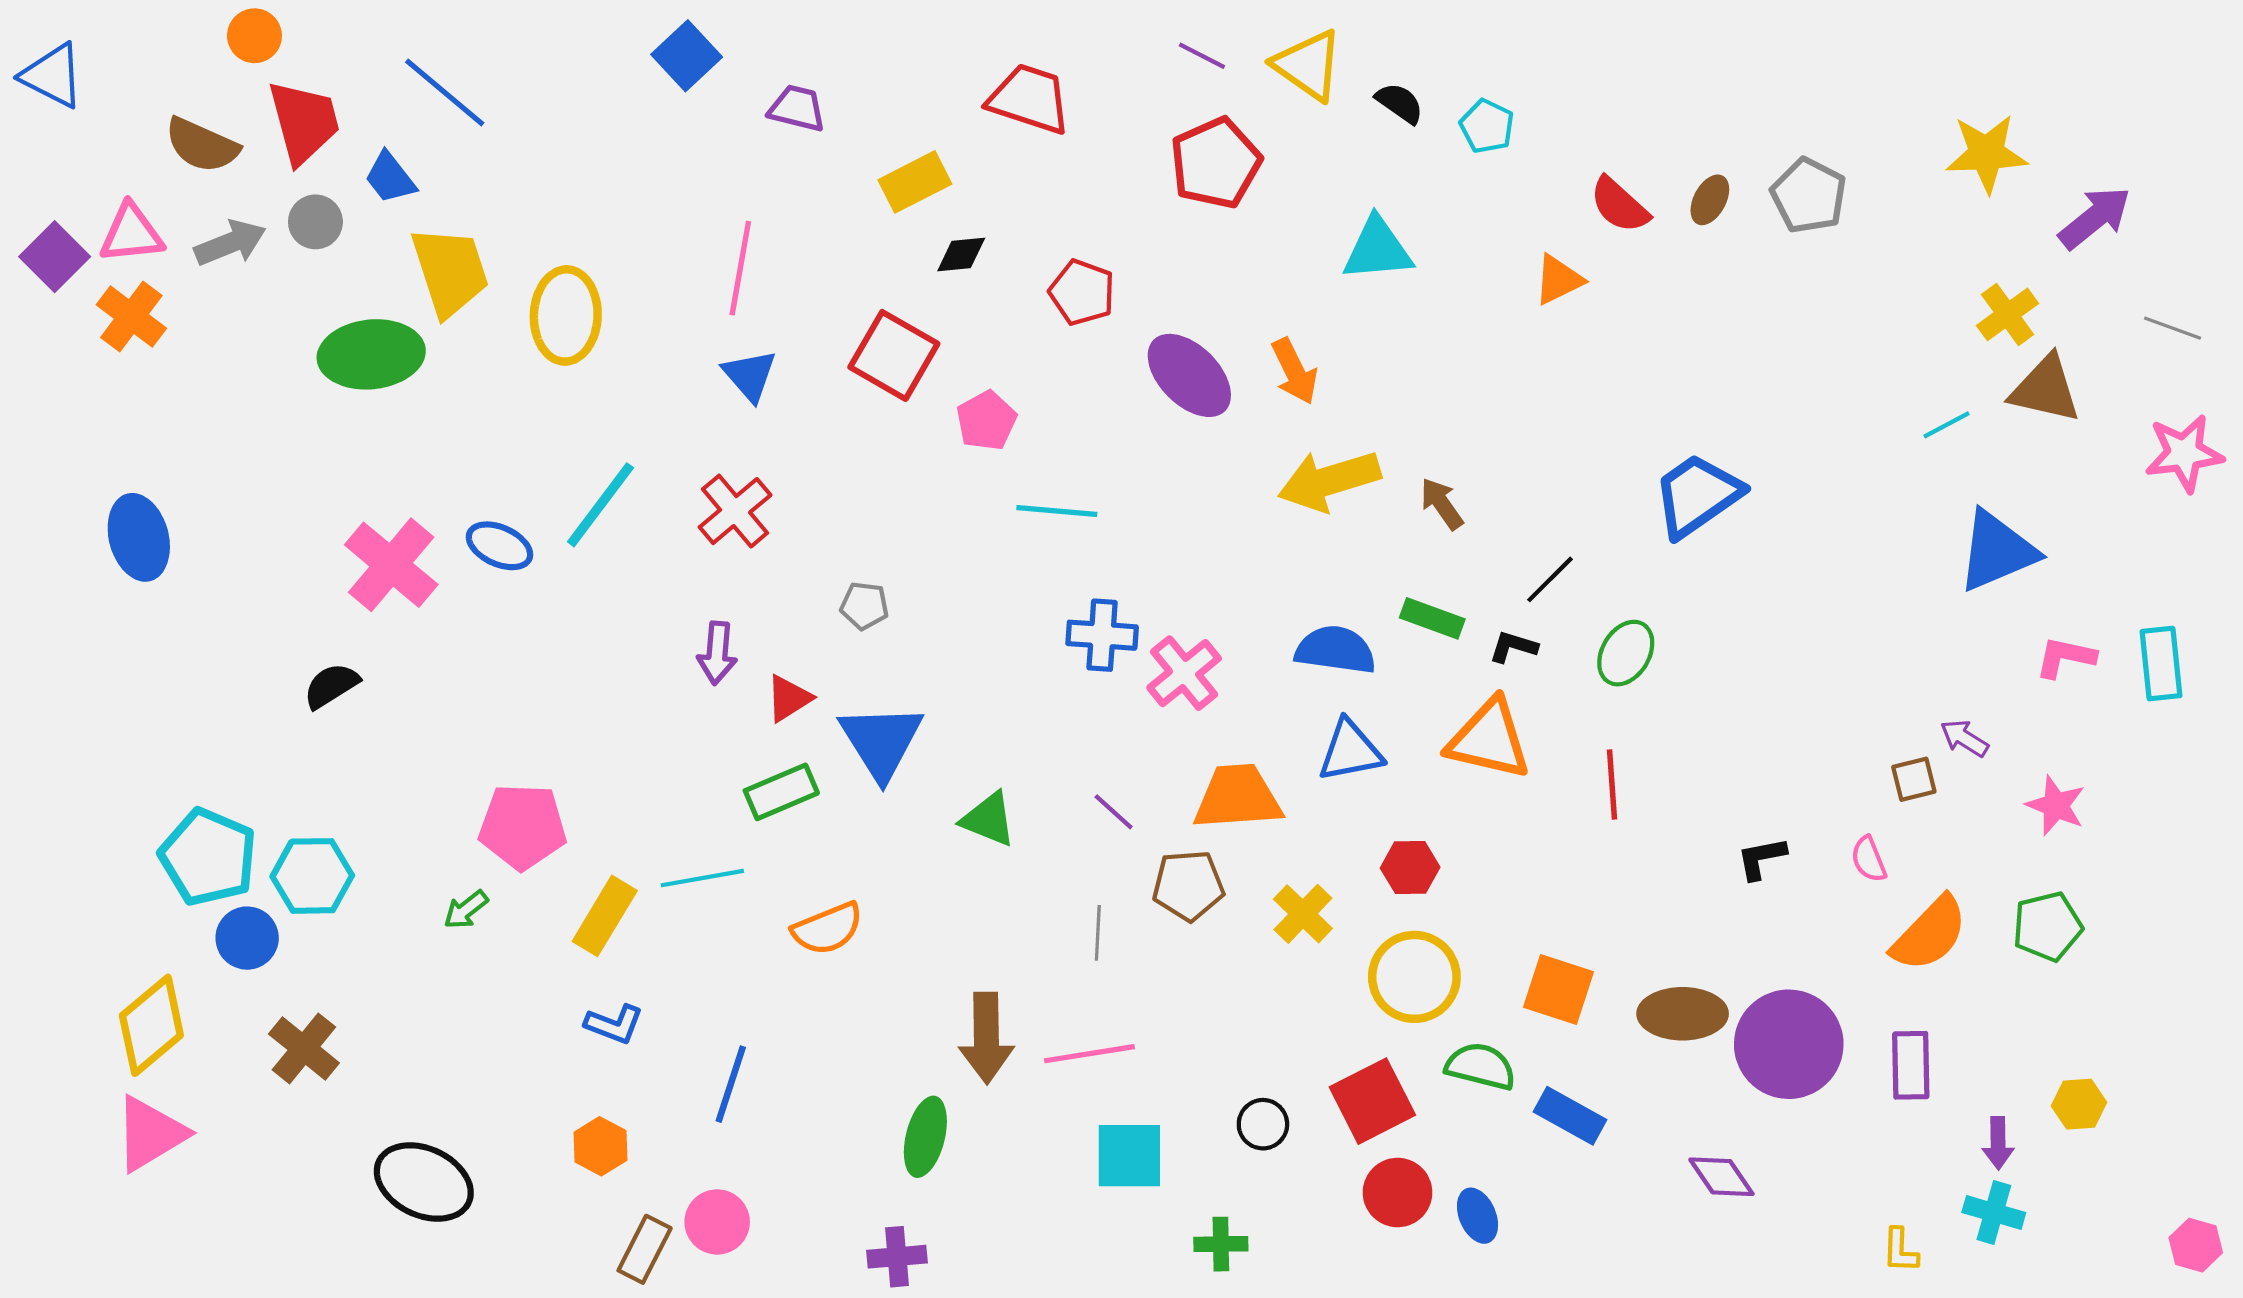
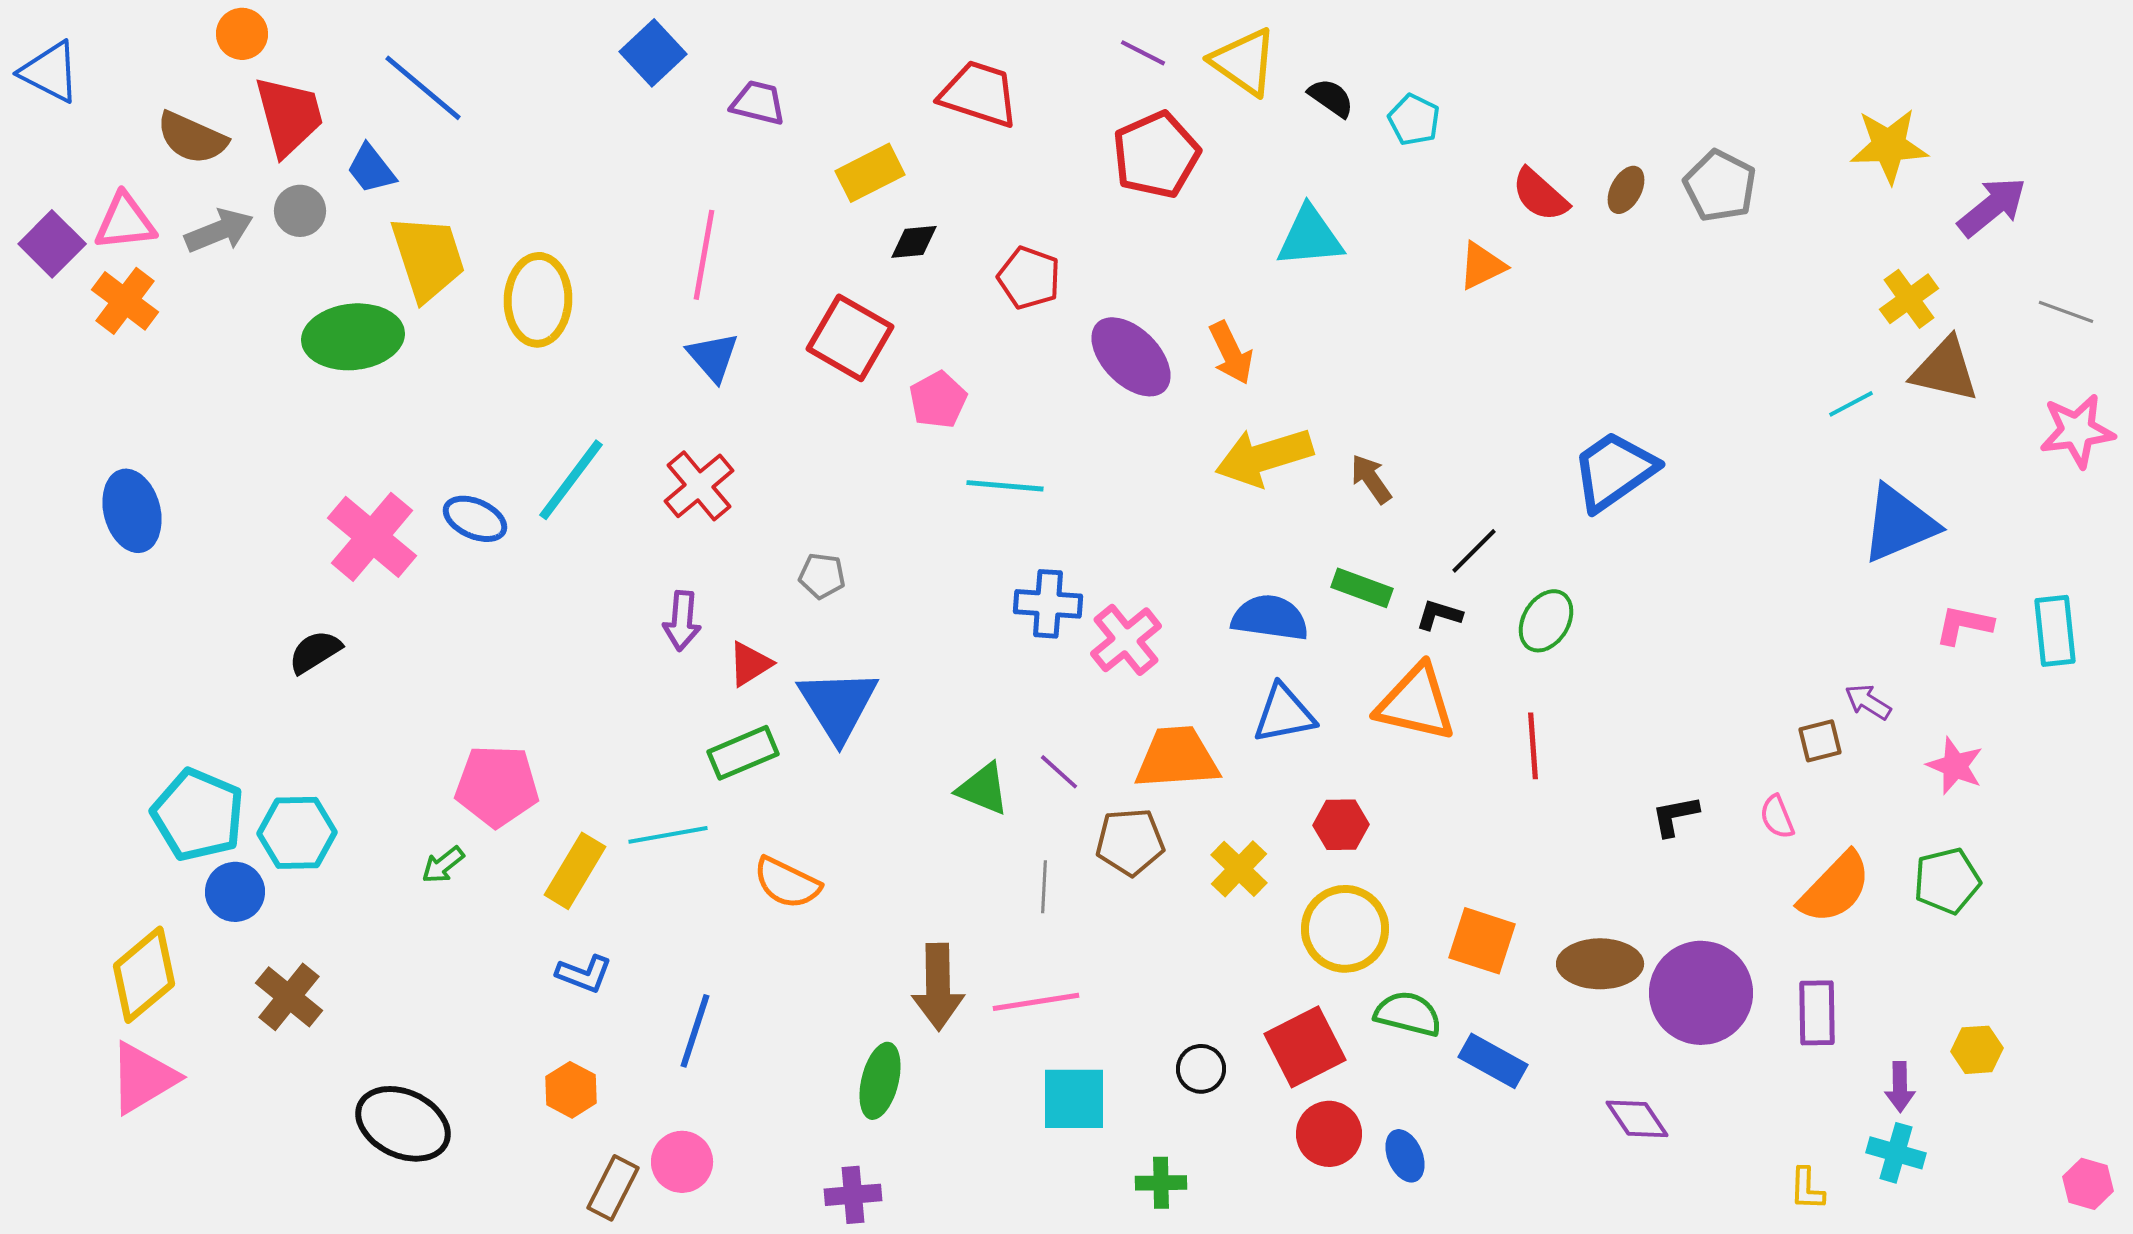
green triangle: (988, 819) -> (983, 789), moved
orange semicircle: (828, 929) -> (787, 883), turned 48

